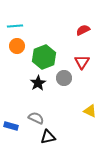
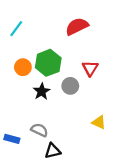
cyan line: (15, 26) -> (16, 29), turned -49
red semicircle: (83, 30) -> (77, 26), moved, size x1.5
orange circle: (17, 46) -> (23, 67), moved

